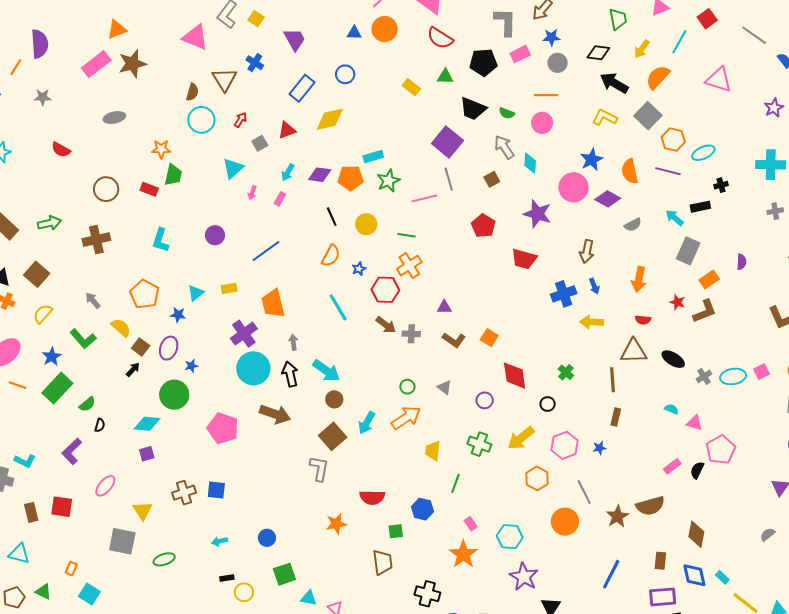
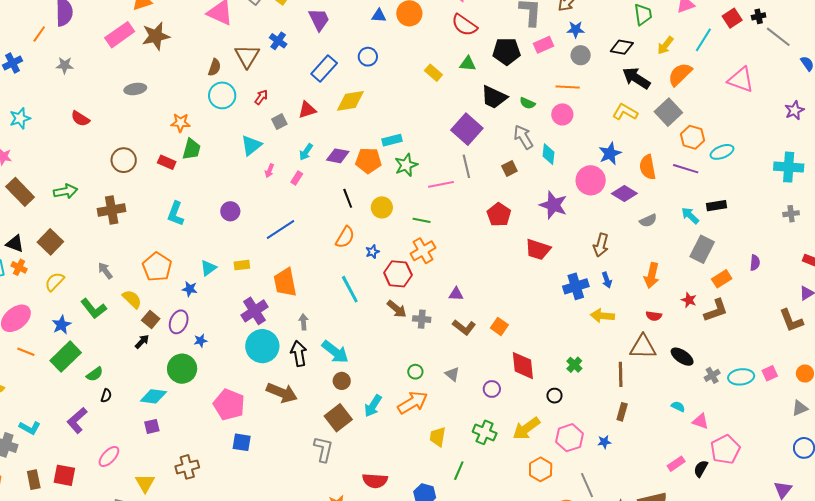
black cross: (721, 185) -> (759, 16), moved
blue square: (216, 490) -> (242, 442), moved

